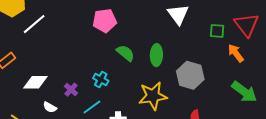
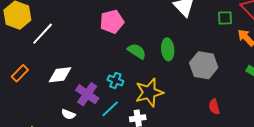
white diamond: (35, 82) -> (60, 75), moved
purple cross: (71, 90) -> (87, 94), size x1.6
yellow star: (153, 96) -> (149, 93), moved

